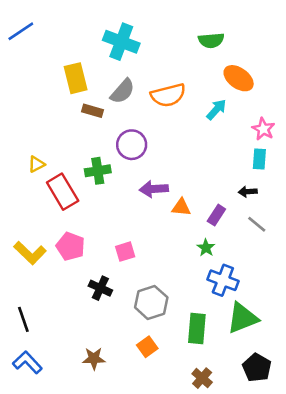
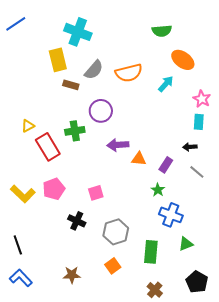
cyan cross: (121, 42) -> (78, 32), moved
pink pentagon: (70, 246) -> (54, 189), turned 30
green triangle: (242, 318) -> (186, 244), size x0.6

